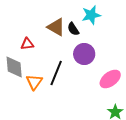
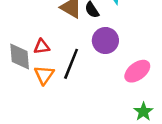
red triangle: (27, 44) -> (42, 47), moved

